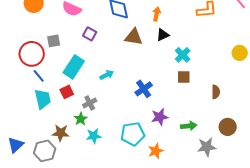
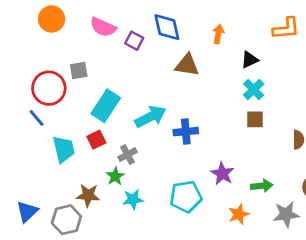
purple square: (90, 34) -> (134, 41), moved
black triangle: (163, 35) -> (250, 60), moved
cyan arrow: (107, 75) -> (151, 117), size x1.6
blue line: (39, 76) -> (37, 118), moved
blue cross: (144, 89) -> (186, 132), moved, turned 30
purple star: (160, 117) -> (222, 174), turned -30
orange star: (156, 151) -> (239, 214), moved

